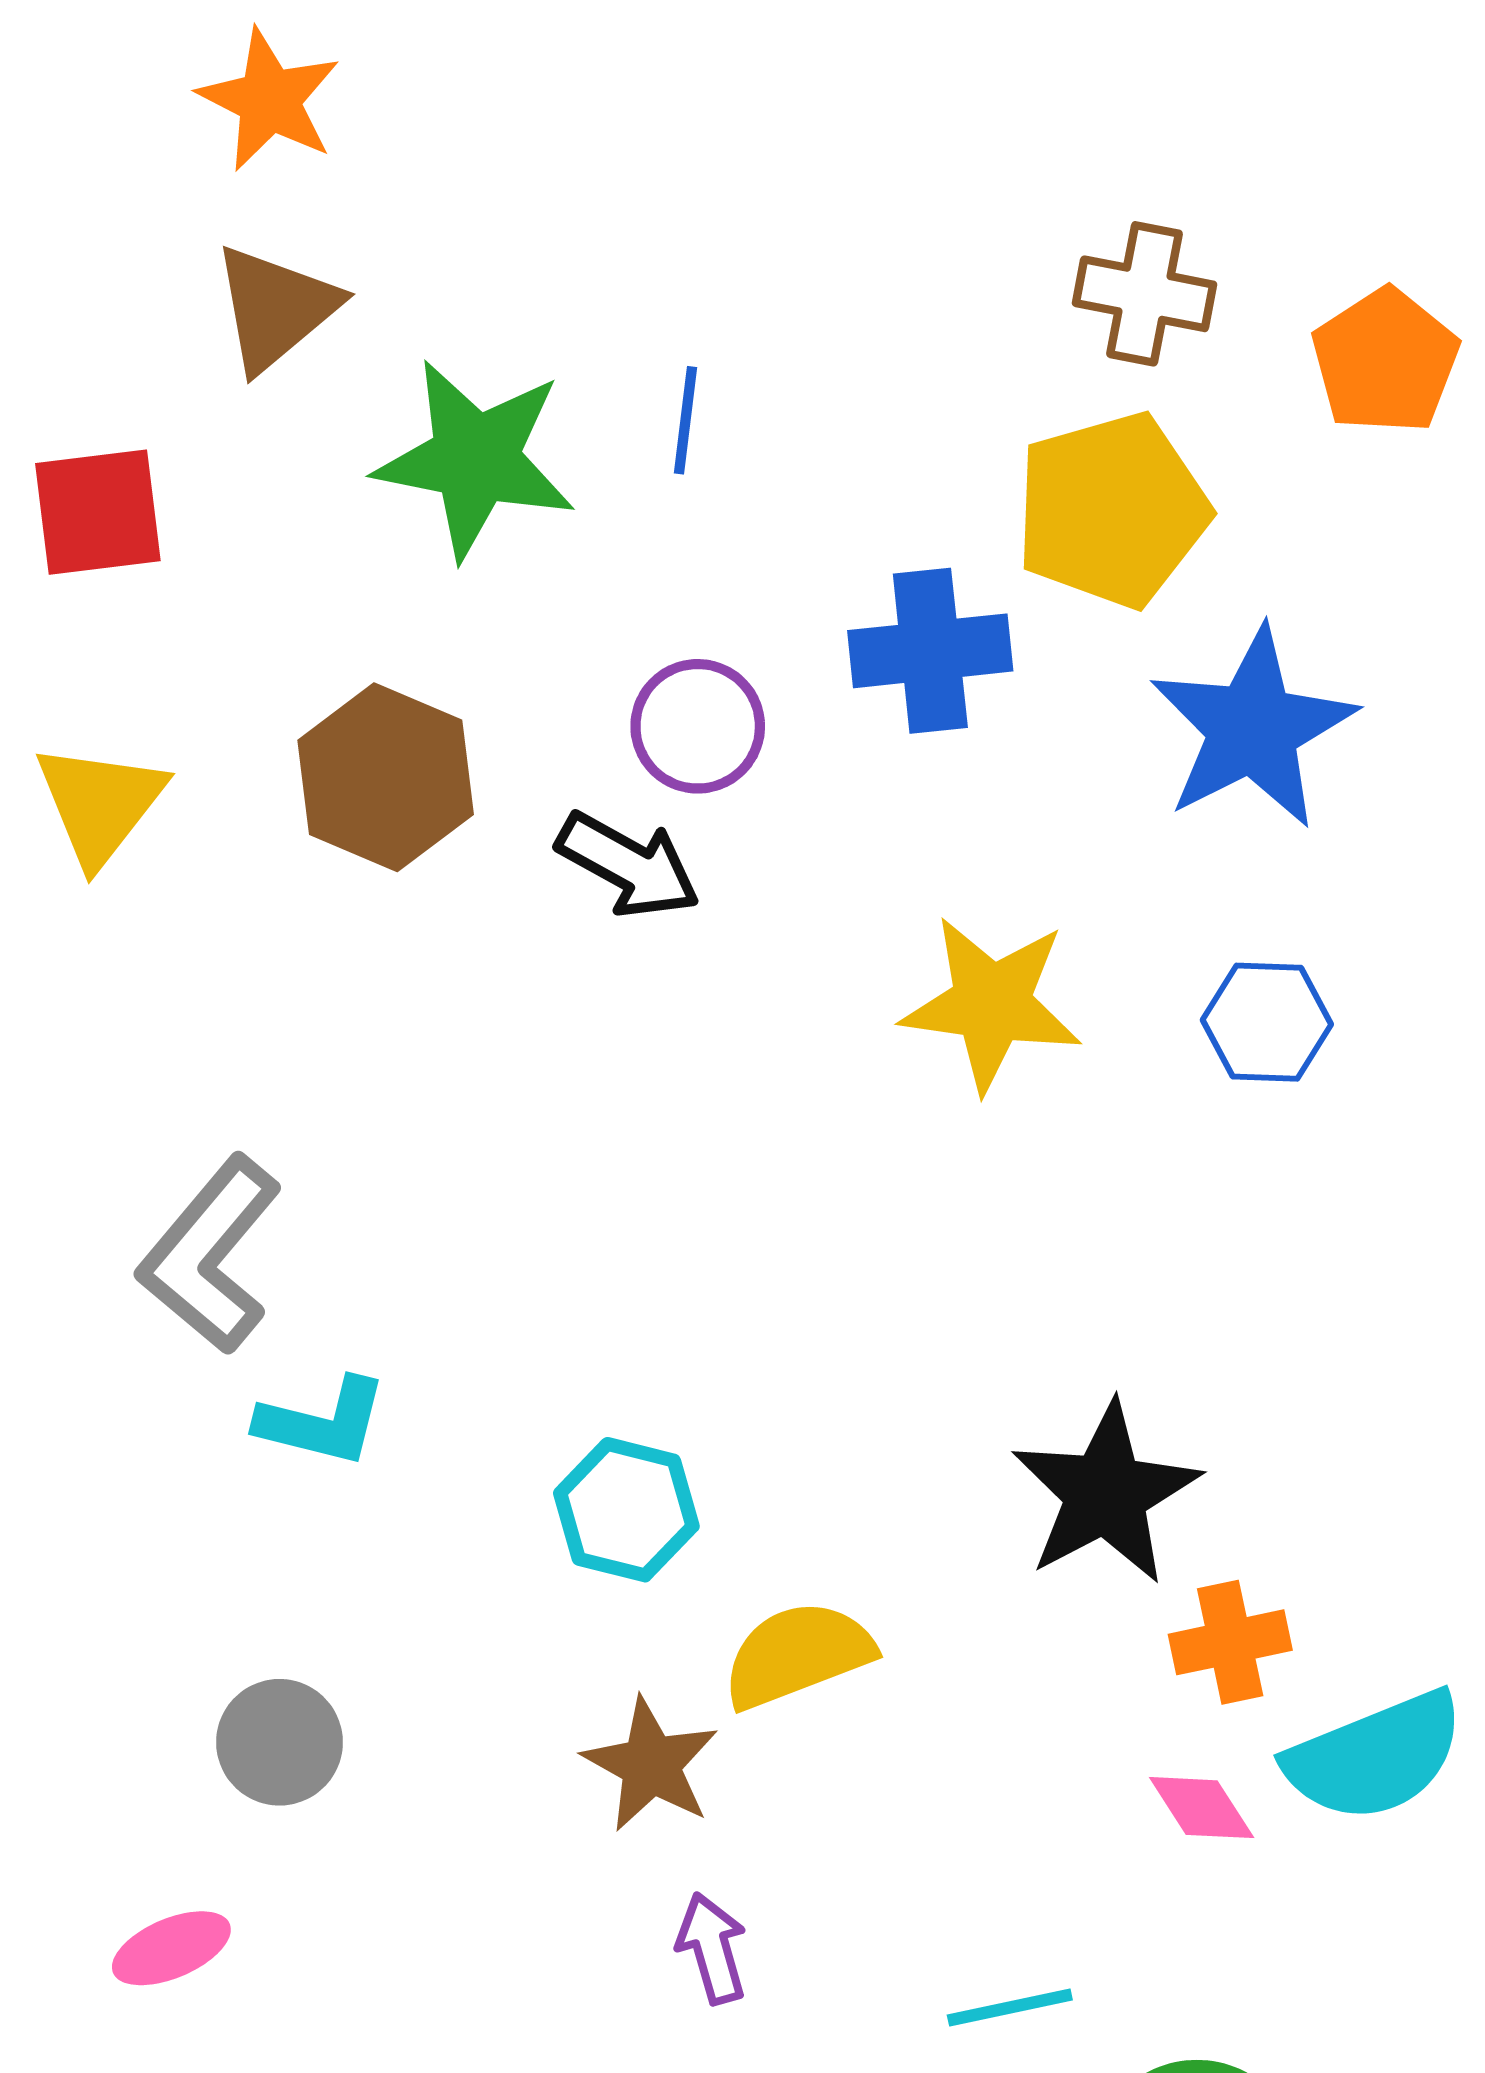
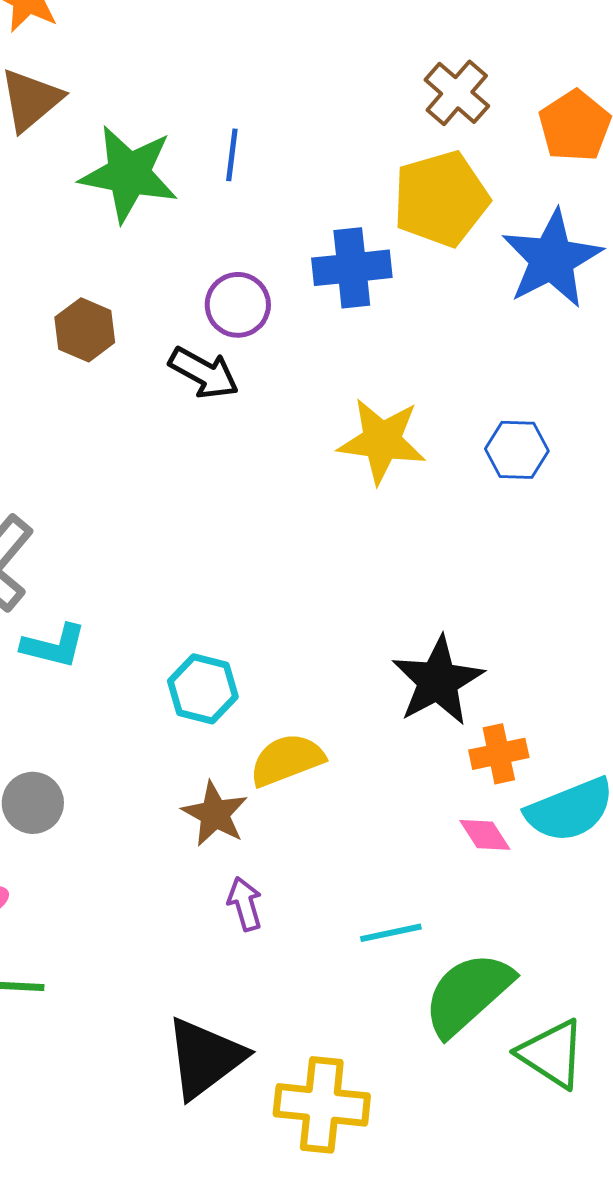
brown cross: (1145, 294) -> (457, 93), turned 30
blue star: (1253, 728) -> (552, 259), moved
brown hexagon: (386, 777) -> (85, 330), size x0.7

